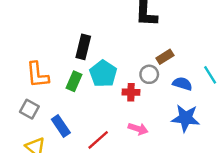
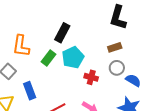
brown rectangle: (165, 57) -> (115, 47), moved
gray circle: (149, 74) -> (117, 68), moved

